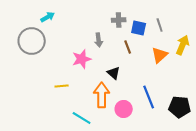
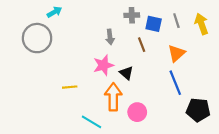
yellow arrow: (183, 45) -> (201, 24), moved, turned -42
pink star: (82, 59) -> (103, 65), moved
blue line: (149, 97) -> (175, 83), moved

